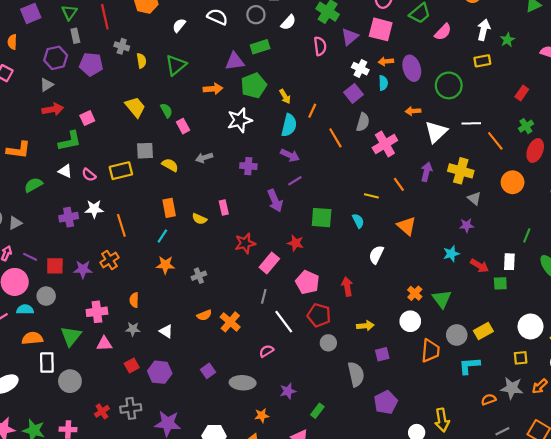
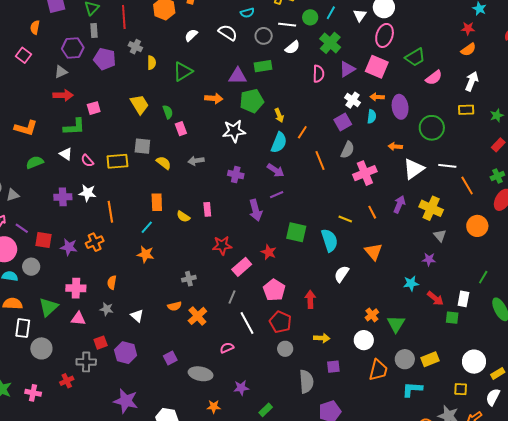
green star: (507, 40) -> (497, 115), moved
cyan semicircle: (358, 221) -> (330, 240), size x1.6
gray cross: (199, 276) -> (189, 279), moved
gray cross: (131, 408) -> (86, 362), moved

